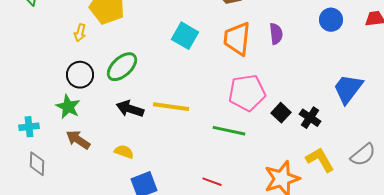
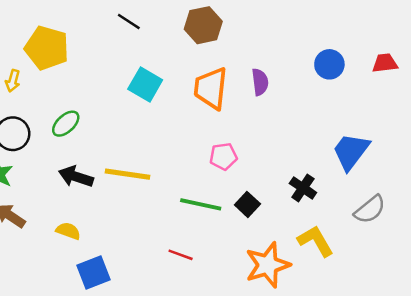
green ellipse: (122, 67) -> (66, 124), size x0.7
pink pentagon: (247, 93) -> (223, 156), size x0.6
black square: (281, 113) -> (247, 204), moved
gray semicircle: (363, 155) -> (370, 209), moved
red line: (212, 182) -> (181, 255), moved

